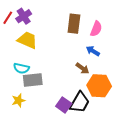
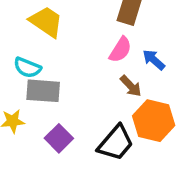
pink semicircle: (96, 29) -> (120, 50), moved
purple square: (64, 105) -> (59, 138), moved

